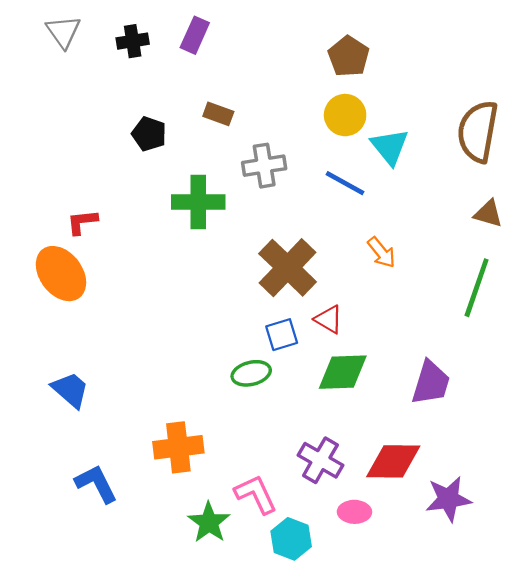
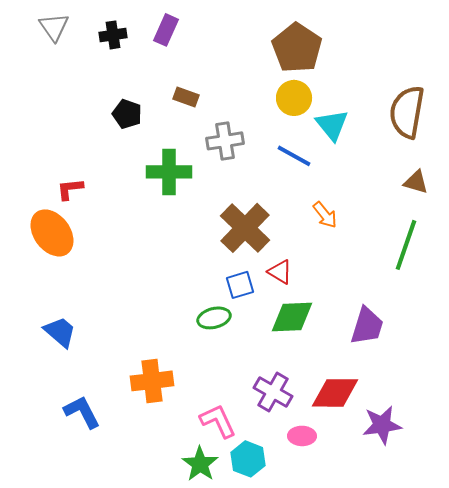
brown pentagon: (349, 56) -> (297, 48), size x1.4
green star: (209, 522) -> (200, 464), moved

